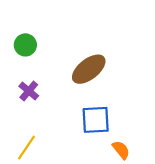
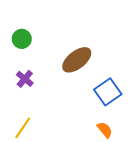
blue square: (96, 120) -> (108, 92), moved, turned -32

